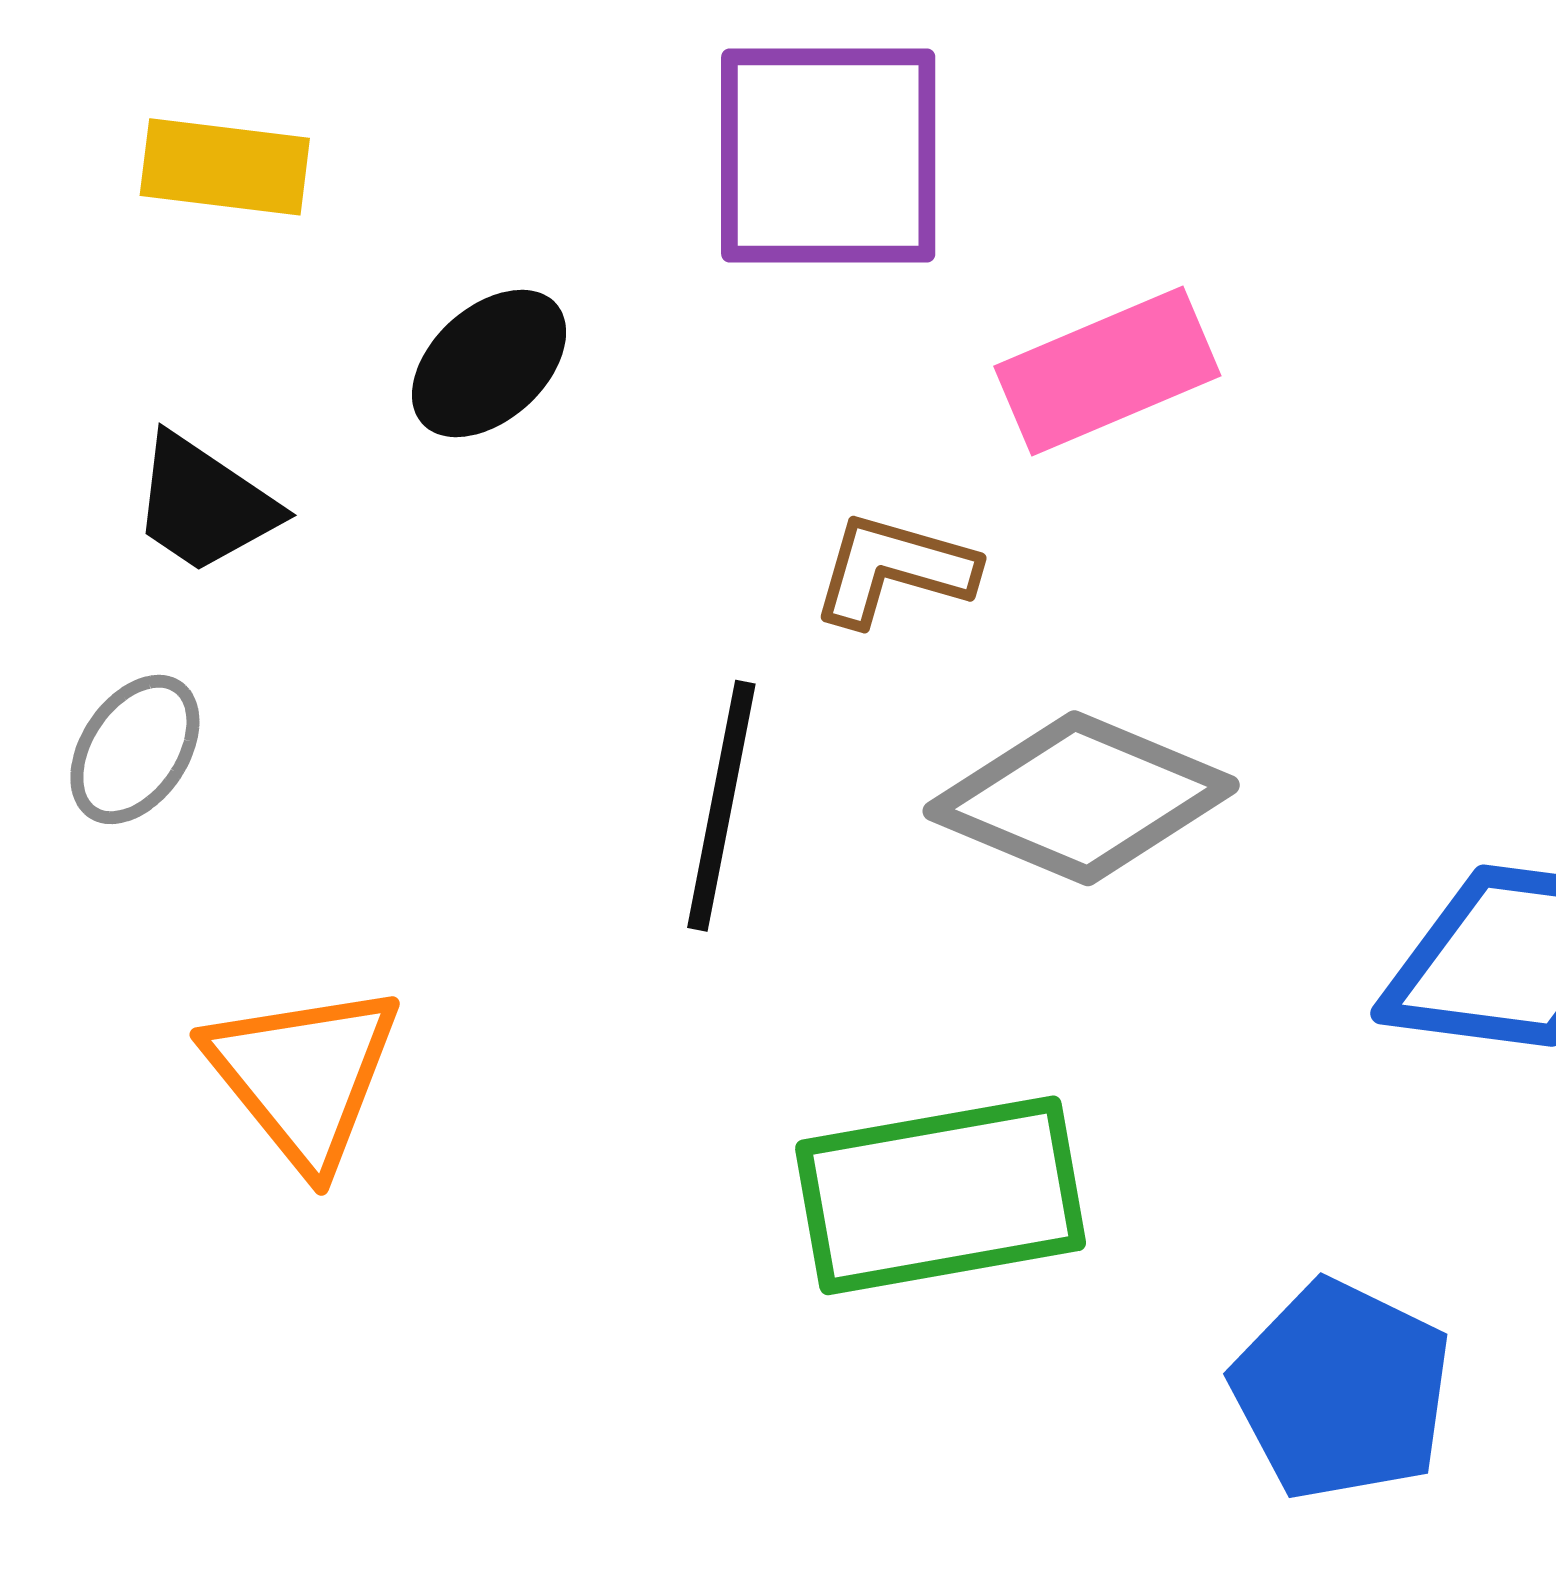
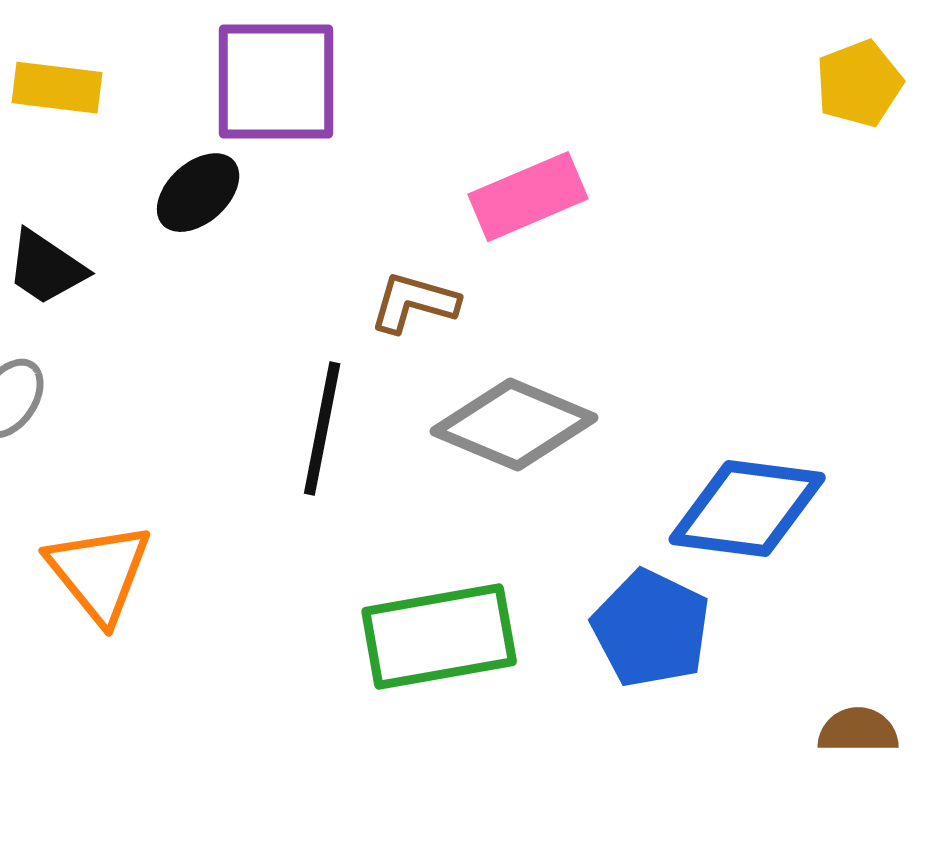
purple square: (828, 156) -> (276, 82), moved
blue pentagon: (1342, 1390) -> (651, 629), moved

